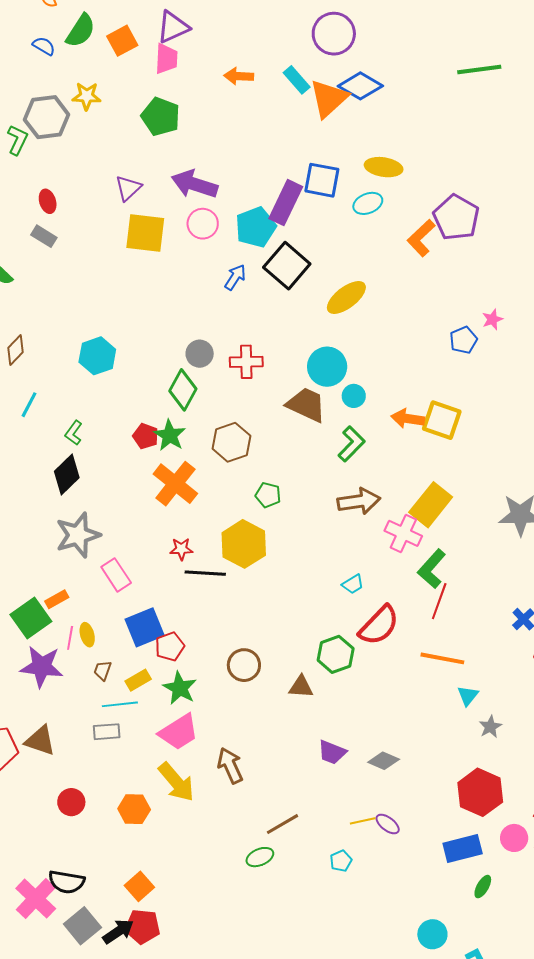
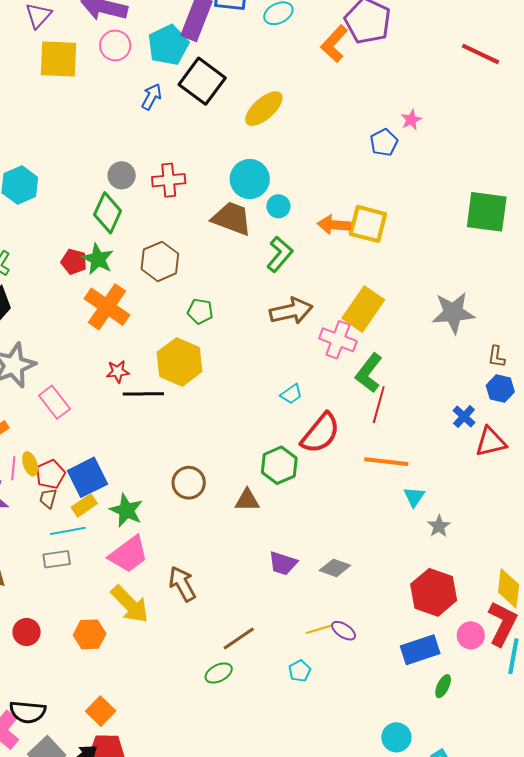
blue square: (145, 627) -> (87, 477), moved
red pentagon: (170, 647) -> (50, 474), moved

